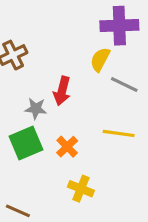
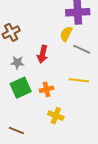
gray star: (36, 109) -> (17, 63), moved
orange cross: (67, 147) -> (47, 89), turned 32

